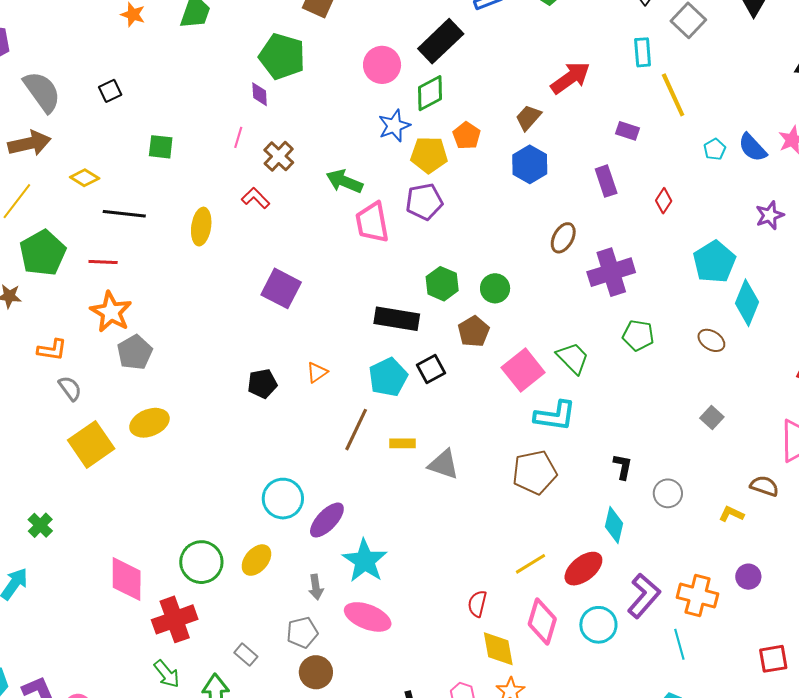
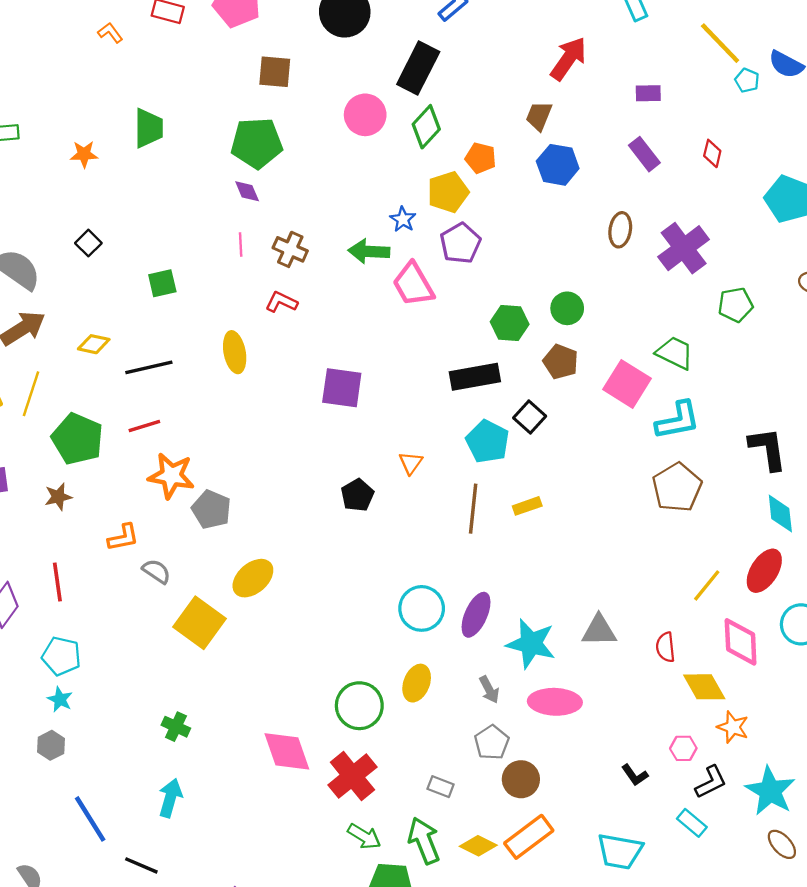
yellow line: (673, 95) -> (720, 43), moved
blue star: (394, 126) -> (403, 219), moved, size x0.7
gray triangle: (444, 464) -> (599, 630), moved
black L-shape: (623, 467) -> (768, 449), size x1.6

